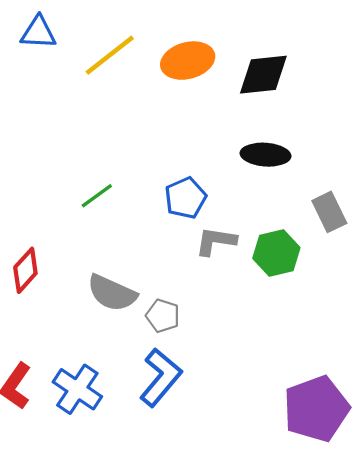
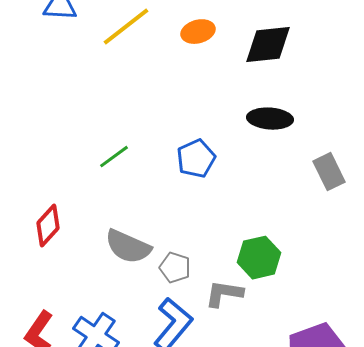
orange ellipse: (188, 61) -> (198, 32), size x0.7
gray L-shape: (216, 241) -> (224, 294), moved
green hexagon: (276, 253) -> (259, 258), moved

